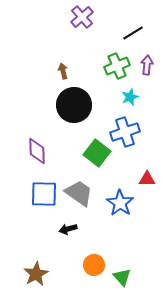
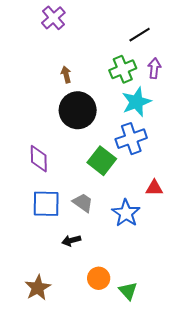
purple cross: (82, 17) -> (53, 18), moved
cyan star: (130, 97) -> (136, 102), size x1.6
gray trapezoid: (79, 193) -> (83, 203), size x0.7

